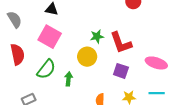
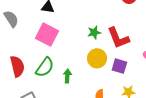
red semicircle: (17, 54) -> (17, 66), moved
yellow circle: (87, 57) -> (97, 58), moved

